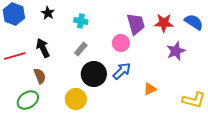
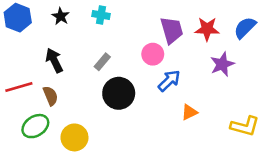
cyan cross: (81, 21) -> (101, 15), moved
blue semicircle: (194, 22) -> (245, 28), turned -78
red line: (15, 56) -> (19, 87), moved
blue arrow: (122, 71) -> (169, 81), moved
yellow circle: (76, 99) -> (74, 137), moved

